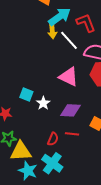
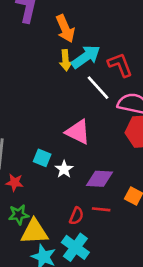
yellow arrow: (52, 31) -> (66, 60), moved
pink triangle: (69, 77) -> (78, 132), moved

